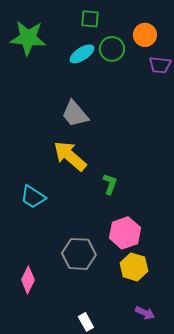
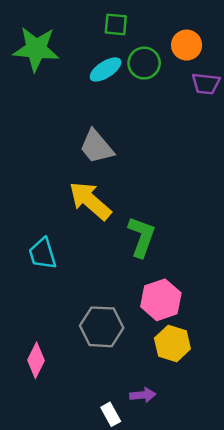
green L-shape: (110, 184) -> (142, 237), size x1.5
cyan trapezoid: (33, 197) -> (42, 253), turned 40
purple arrow: (145, 313) -> (143, 395), moved, turned -30

